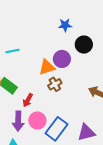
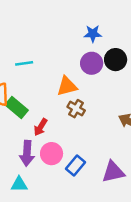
purple circle: (62, 59) -> (92, 63), moved
brown cross: (55, 84) -> (76, 109), turned -32
blue rectangle: (56, 129) -> (75, 165), size x0.7

